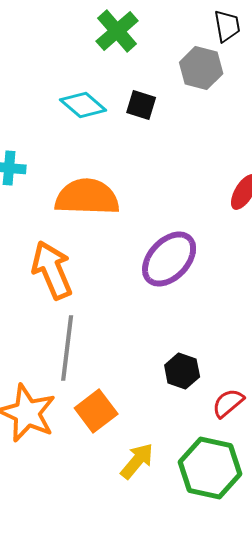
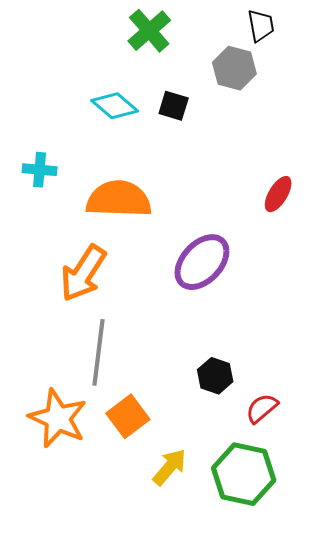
orange arrow: (52, 270) -> (83, 273), turned -124

